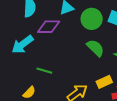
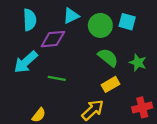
green line: (44, 71) -> (57, 78), moved
yellow rectangle: (104, 82) -> (111, 84), moved

